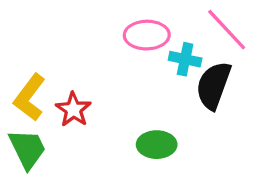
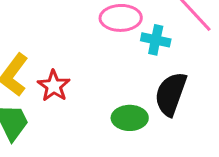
black semicircle: (214, 85) -> (171, 94), moved

